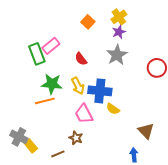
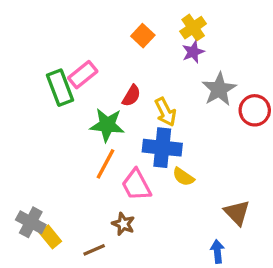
gray star: (117, 55) -> (219, 89), moved
red semicircle: (81, 59) -> (131, 96), turned -112
green star: (52, 84) -> (107, 125), moved
yellow arrow: (78, 86) -> (165, 112), moved
orange line: (45, 101) -> (105, 164), moved, turned -48

